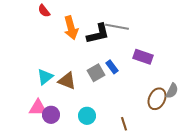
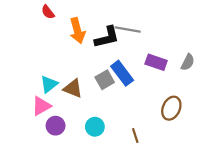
blue rectangle: (112, 67) -> (122, 73), size x1.6
gray semicircle: (172, 91) -> (188, 62), moved
pink triangle: (38, 108) -> (41, 106), moved, turned -30

